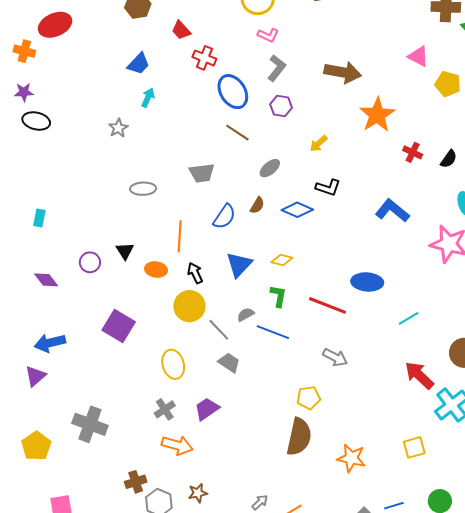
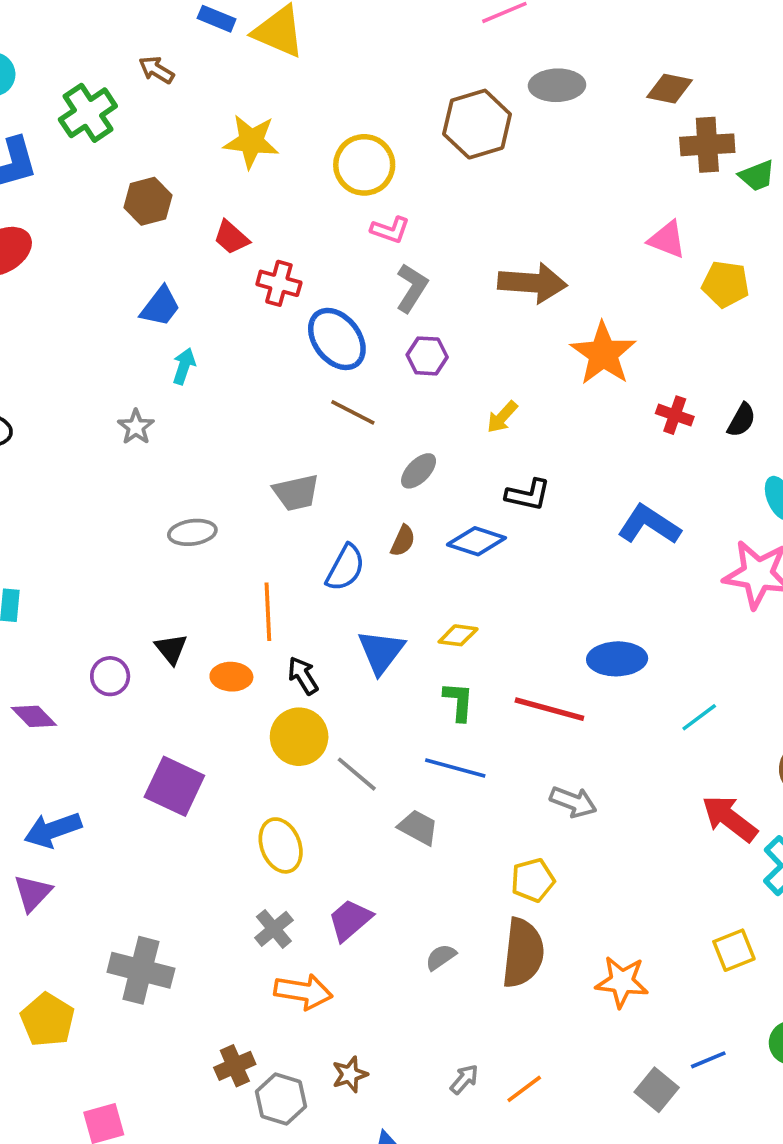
gray semicircle: (246, 314) -> (441, 957), moved
gray trapezoid: (229, 363) -> (418, 827), moved

